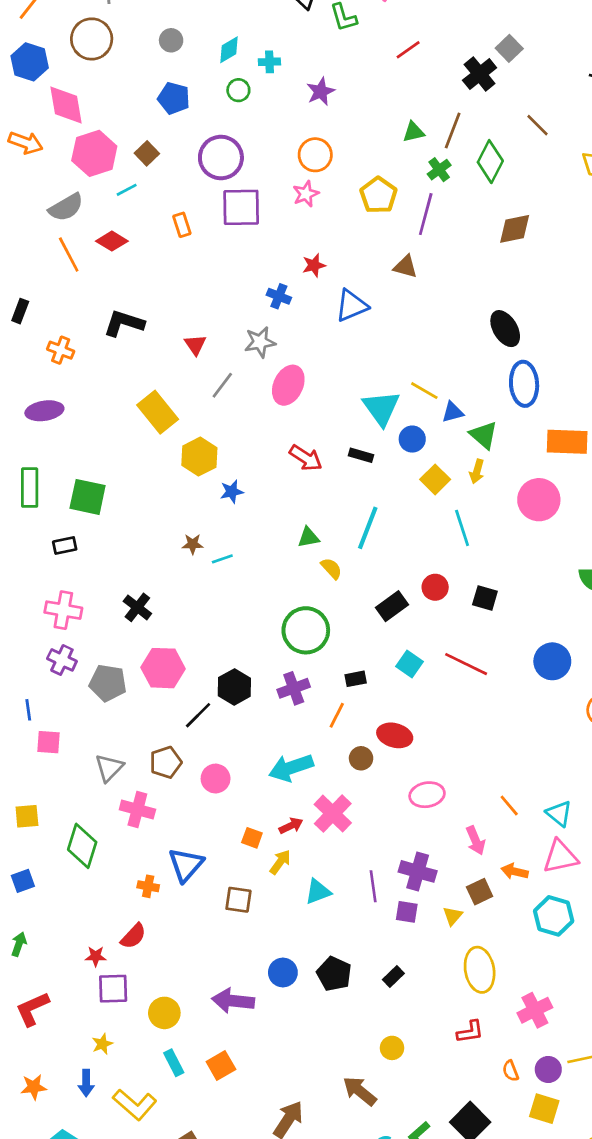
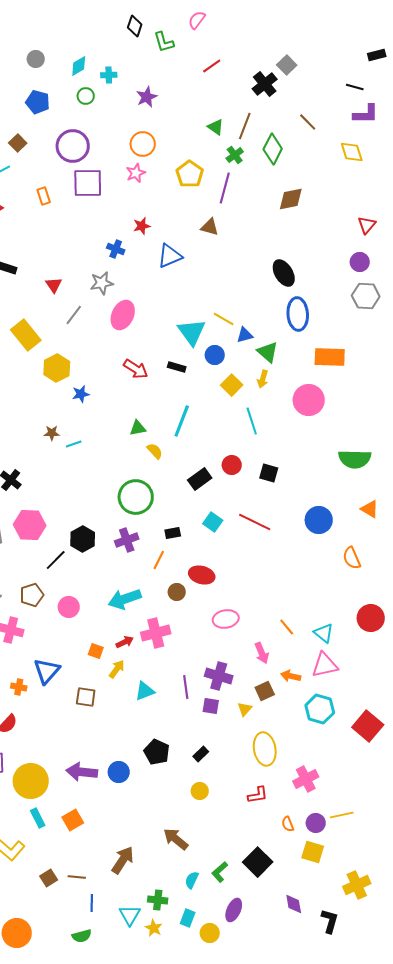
green triangle: (414, 132) -> (216, 127), turned 48
pink cross: (333, 814) -> (156, 633), turned 32
blue circle: (283, 972) -> (119, 772), moved
yellow circle: (164, 1013) -> (31, 781), size x1.5
yellow circle: (392, 1048) -> (200, 791), moved

